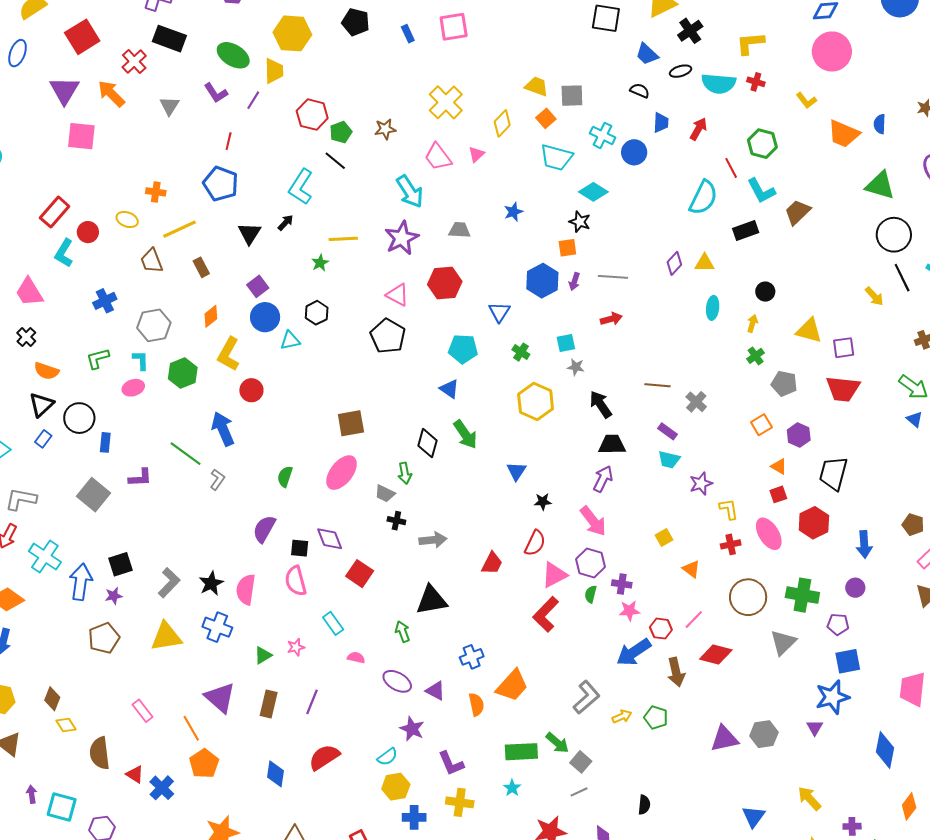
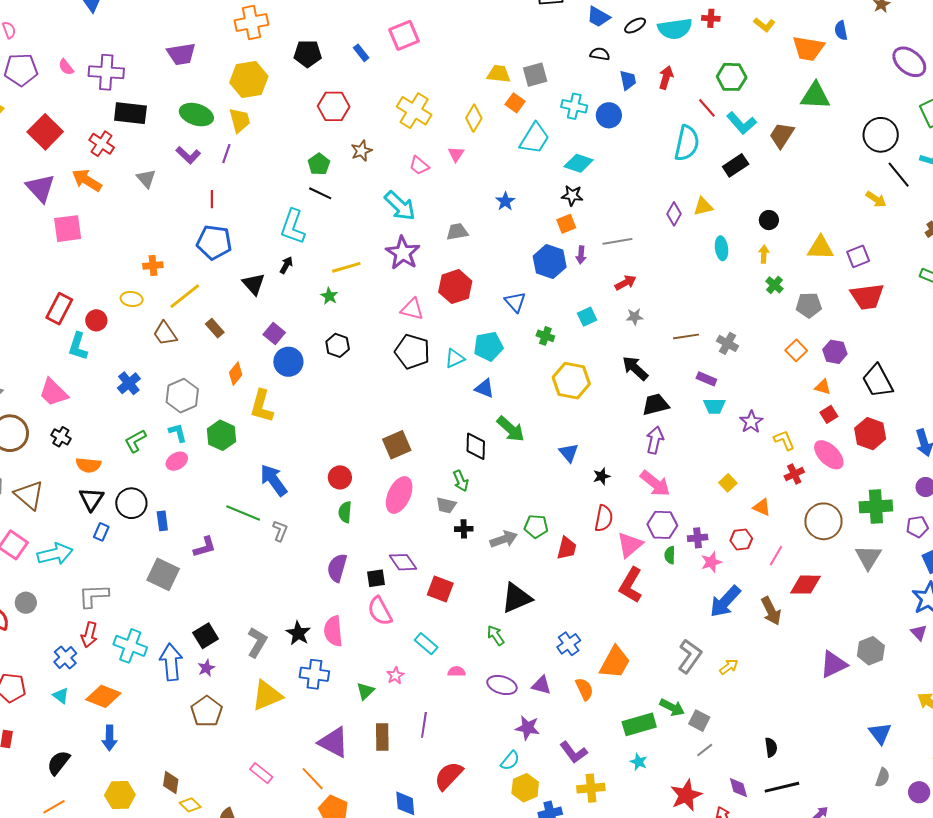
red hexagon: (312, 115) -> (334, 106), moved
pink trapezoid: (438, 157) -> (419, 166), size x0.7
cyan trapezoid: (556, 157) -> (534, 138), turned -60
green triangle: (880, 185) -> (815, 96), moved
cyan triangle: (290, 340) -> (455, 358), moved
gray star: (576, 367) -> (635, 317), moved
red circle: (251, 390) -> (340, 477), moved
black trapezoid: (833, 473) -> (878, 381), turned -30
red hexagon: (661, 629) -> (741, 540), moved
green pentagon: (656, 717) -> (536, 526), moved

